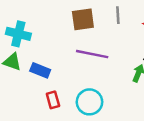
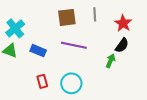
cyan cross: (18, 34) -> (15, 28), turned 36
blue rectangle: (40, 70) -> (38, 51), moved

